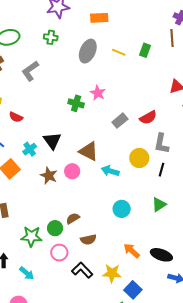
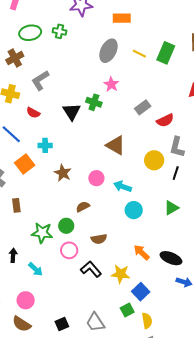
green cross: (51, 37) -> (60, 31), moved
green rectangle: (145, 50) -> (166, 53), size x1.5
gray L-shape: (30, 71) -> (40, 80), moved
pink star: (98, 93) -> (111, 84), moved
gray rectangle: (120, 121) -> (143, 107), moved
black triangle: (52, 141) -> (72, 112), moved
cyan cross: (30, 149) -> (45, 145), turned 32
brown triangle: (89, 151) -> (116, 145), moved
pink circle: (72, 171) -> (96, 178), moved
cyan arrow: (110, 171) -> (123, 187), moved
brown semicircle: (73, 218) -> (83, 207), moved

